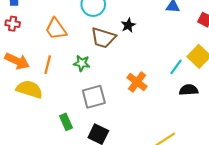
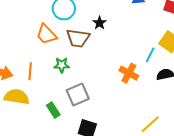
orange trapezoid: (56, 29) -> (46, 34), moved
orange cross: (137, 82) -> (129, 73), moved
green rectangle: (66, 122) -> (53, 110), moved

